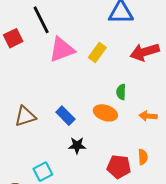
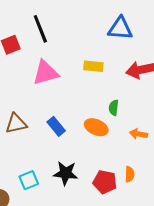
pink triangle: (62, 50) -> (46, 73), moved
yellow rectangle: (97, 52) -> (93, 66), turned 54
black star: (77, 145) -> (66, 173), moved, size x1.4

